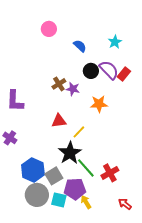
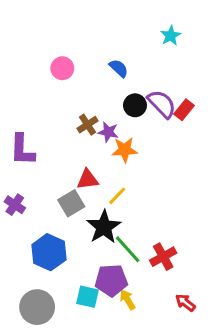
pink circle: (49, 29) -> (62, 68), moved
cyan star: (115, 42) -> (171, 36), moved
orange star: (99, 104) -> (125, 150), moved
gray square: (54, 176) -> (71, 203), moved
gray circle: (37, 195) -> (37, 307), moved

